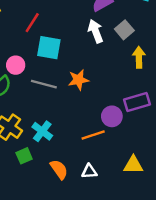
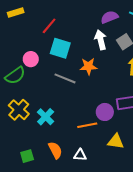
orange star: (78, 80) -> (89, 66), moved
gray line: (44, 84) -> (65, 78), moved
green square: (24, 156) -> (27, 156), moved
yellow triangle: (133, 165) -> (116, 141), moved

